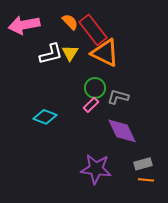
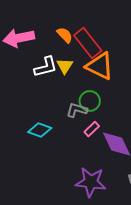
gray L-shape: (118, 97) -> (77, 110), moved
pink rectangle: (91, 105) -> (92, 129), moved

